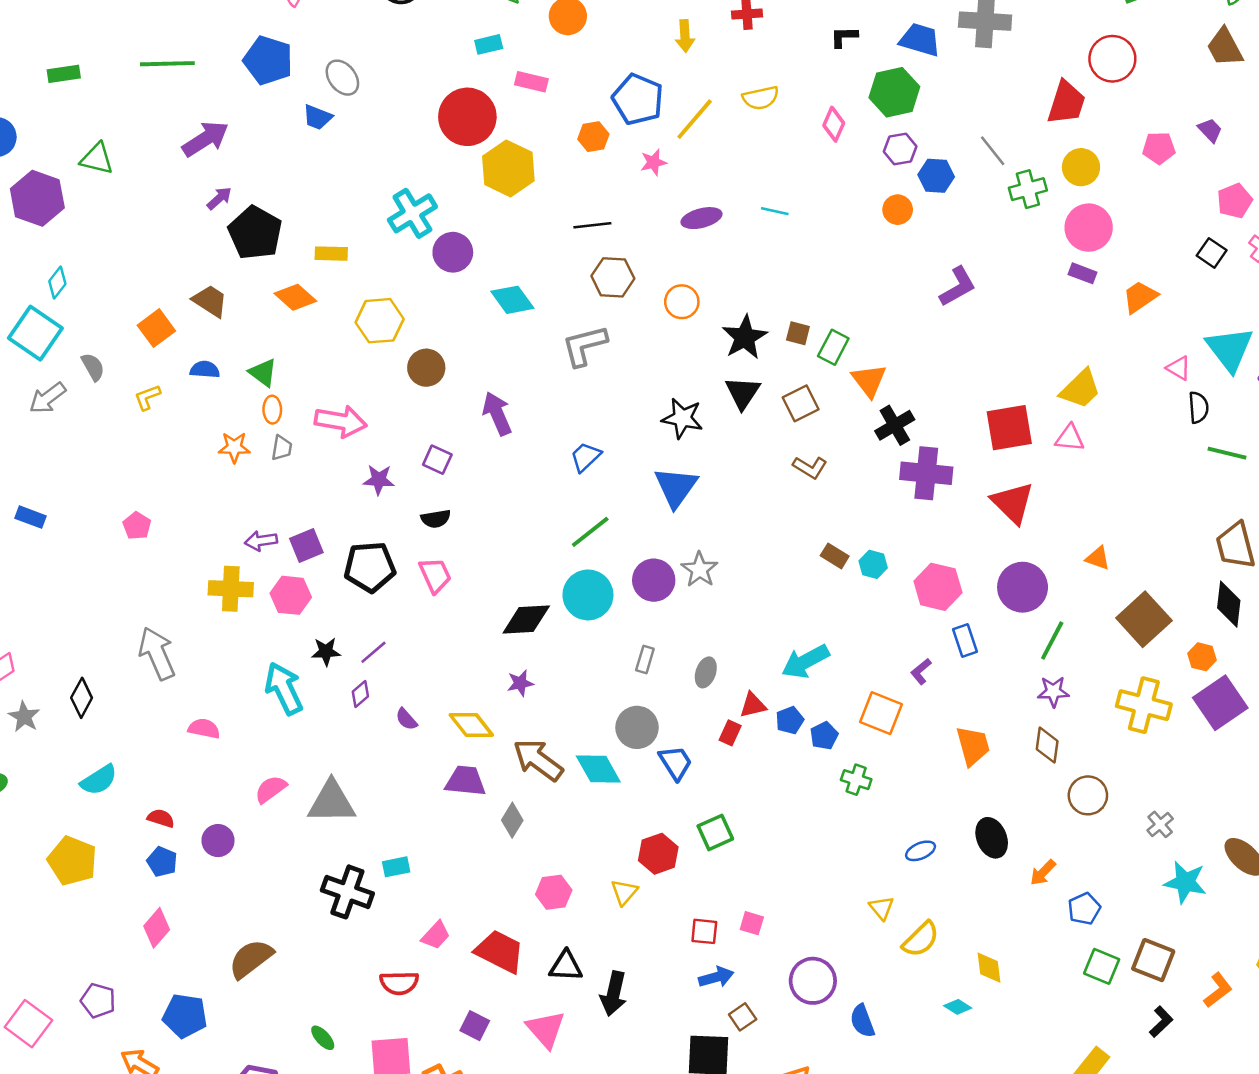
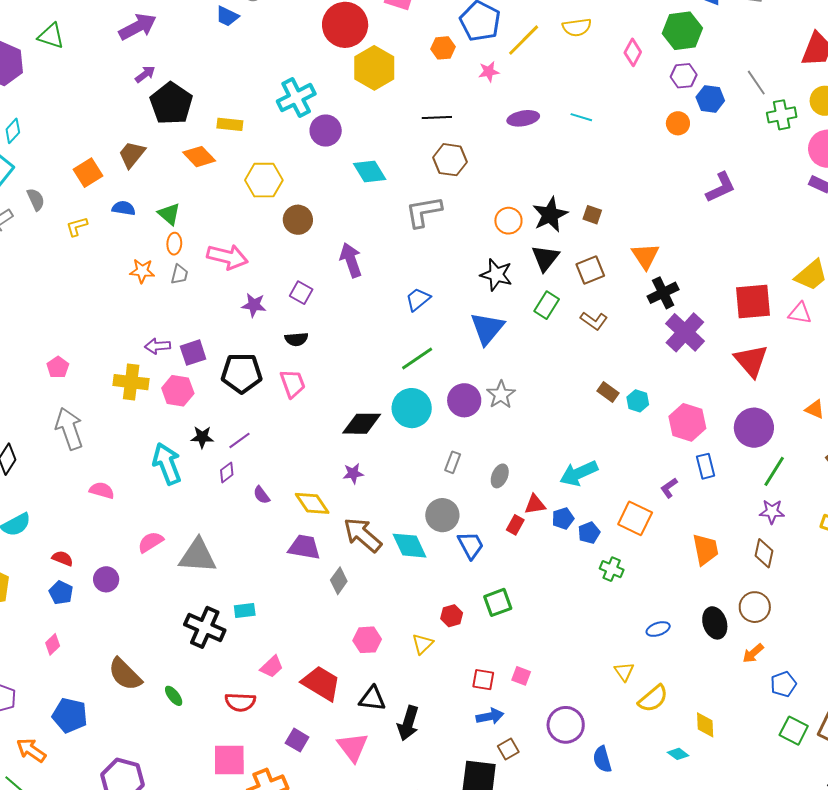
brown trapezoid: (210, 301) -> (132, 154), turned -88
orange circle: (682, 302) -> (508, 221), moved
green rectangle: (833, 347) -> (547, 305), moved
purple cross: (926, 473) -> (685, 332), turned 33
pink pentagon: (137, 526) -> (58, 367), moved
brown circle: (1088, 795) -> (755, 607), moved
red hexagon: (658, 854) -> (452, 616), size x0.7
pink diamond: (157, 928) -> (53, 644), size x0.7
brown semicircle: (251, 959) -> (125, 674), turned -102
green ellipse: (323, 1038) -> (174, 696), moved

